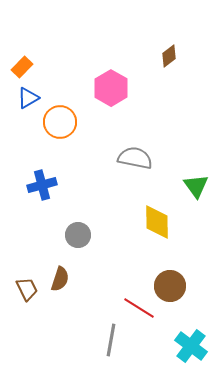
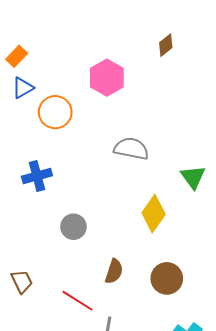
yellow diamond: (157, 222) -> (154, 214), turned 36
brown semicircle: (60, 279) -> (114, 271), moved
red line: (139, 308) -> (78, 301), moved

